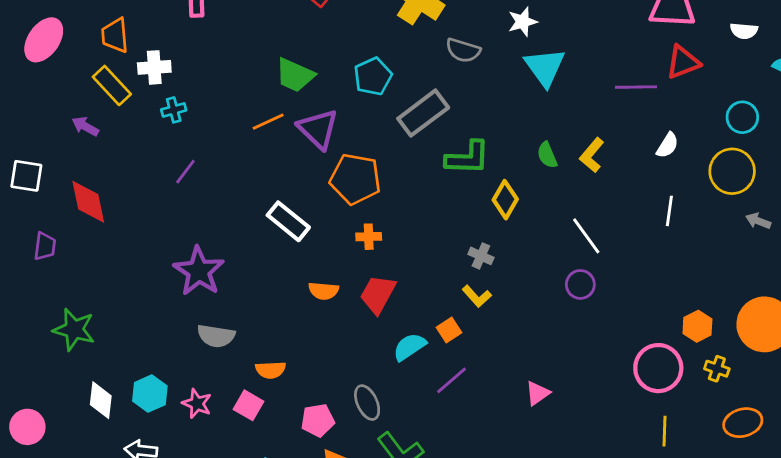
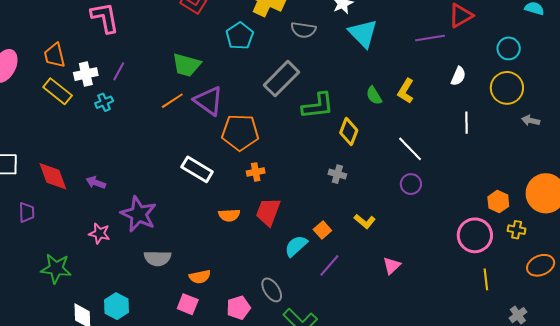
cyan pentagon: (373, 76) -> (240, 36), moved
purple arrow: (85, 126) -> (96, 183), moved
purple line: (185, 172) -> (119, 71), moved
yellow L-shape: (477, 296) -> (365, 221), moved
pink star: (197, 404) -> (99, 233), moved

